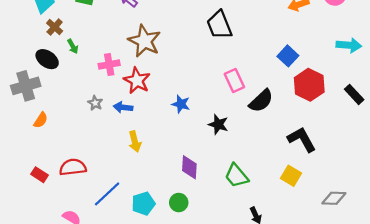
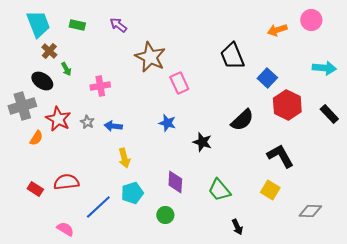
black trapezoid: (219, 25) -> (232, 56), moved
brown star: (144, 41) -> (150, 57), moved
red star: (137, 81) -> (58, 119), moved
pink rectangle: (234, 81) -> (179, 83), moved
cyan pentagon: (143, 204) -> (132, 193), moved

